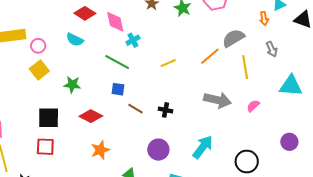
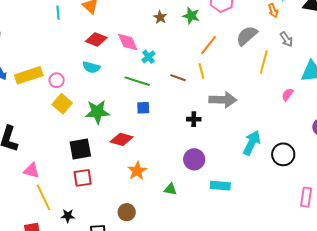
orange line: (210, 56) -> (209, 45), moved
yellow line: (168, 63) -> (201, 71), moved, turned -70
yellow line: (245, 67) -> (264, 62), turned 35
green star: (72, 85) -> (97, 112), size x1.4
gray arrow: (217, 100) -> (223, 100), moved
pink semicircle: (253, 106) -> (288, 95), moved
brown line: (136, 109) -> (178, 78), moved
cyan arrow: (203, 147) -> (252, 143), moved

